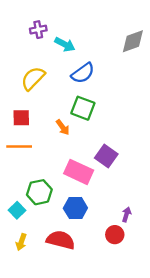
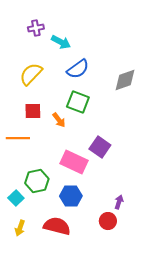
gray diamond: (133, 41) -> (125, 80), moved
red square: (21, 118) -> (33, 111), moved

